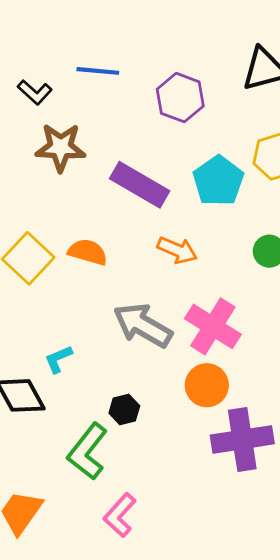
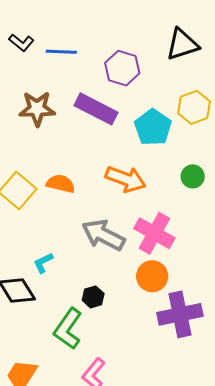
black L-shape: (35, 92) -> (21, 43), moved
purple rectangle: (140, 185) -> (96, 109), moved
orange arrow: (177, 250) -> (126, 179), size x1.4

